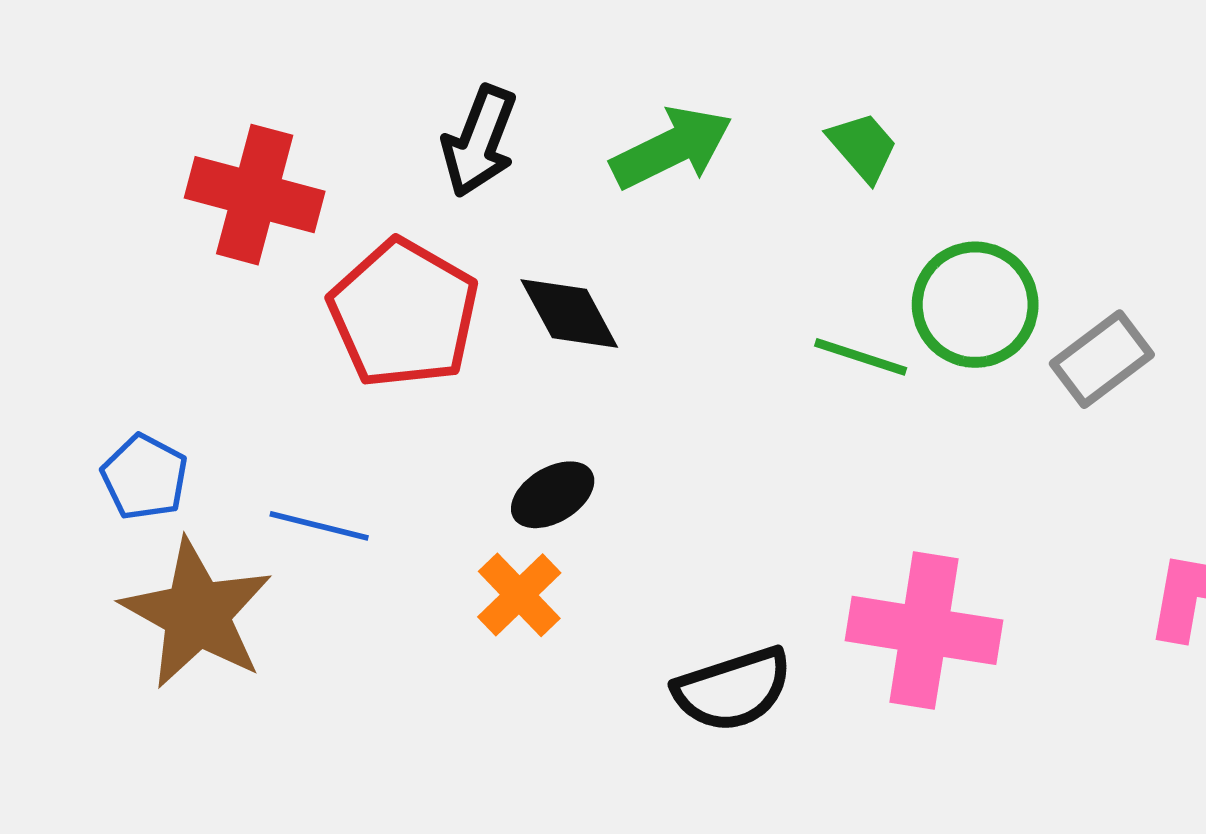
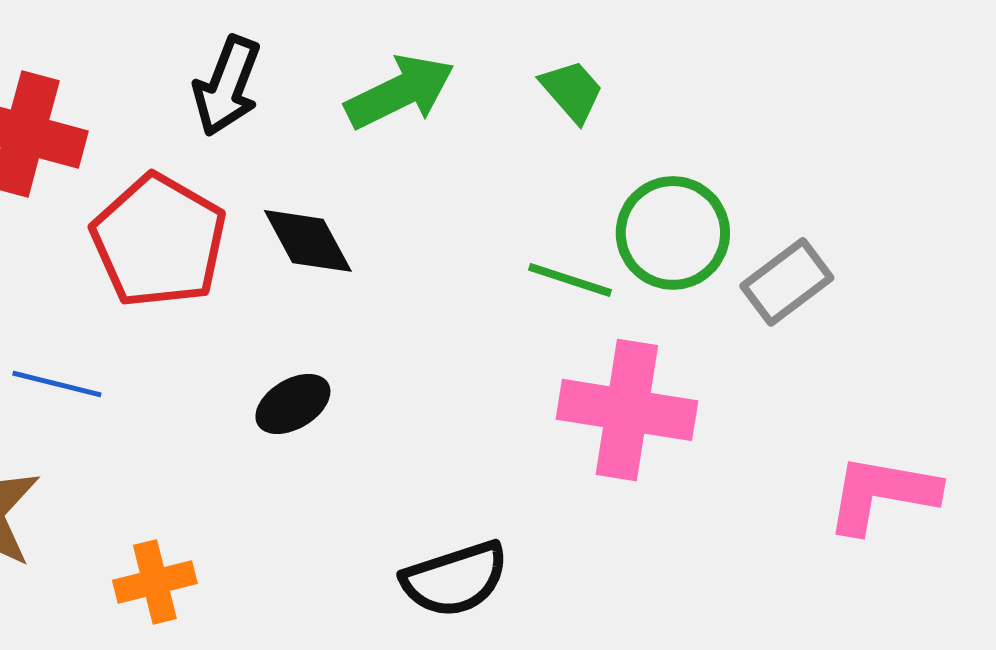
blue line: (319, 526) -> (57, 384), moved
orange cross: (519, 595) -> (155, 582), moved, turned 30
pink cross: (924, 630) -> (627, 410), moved

